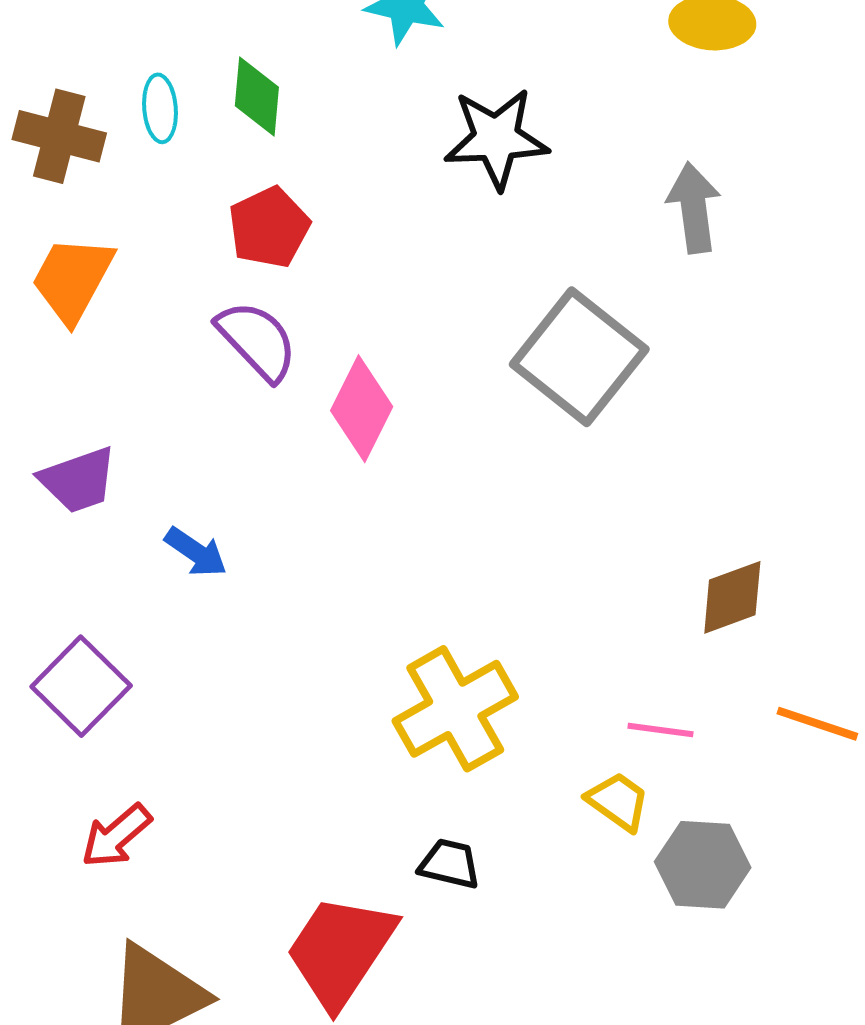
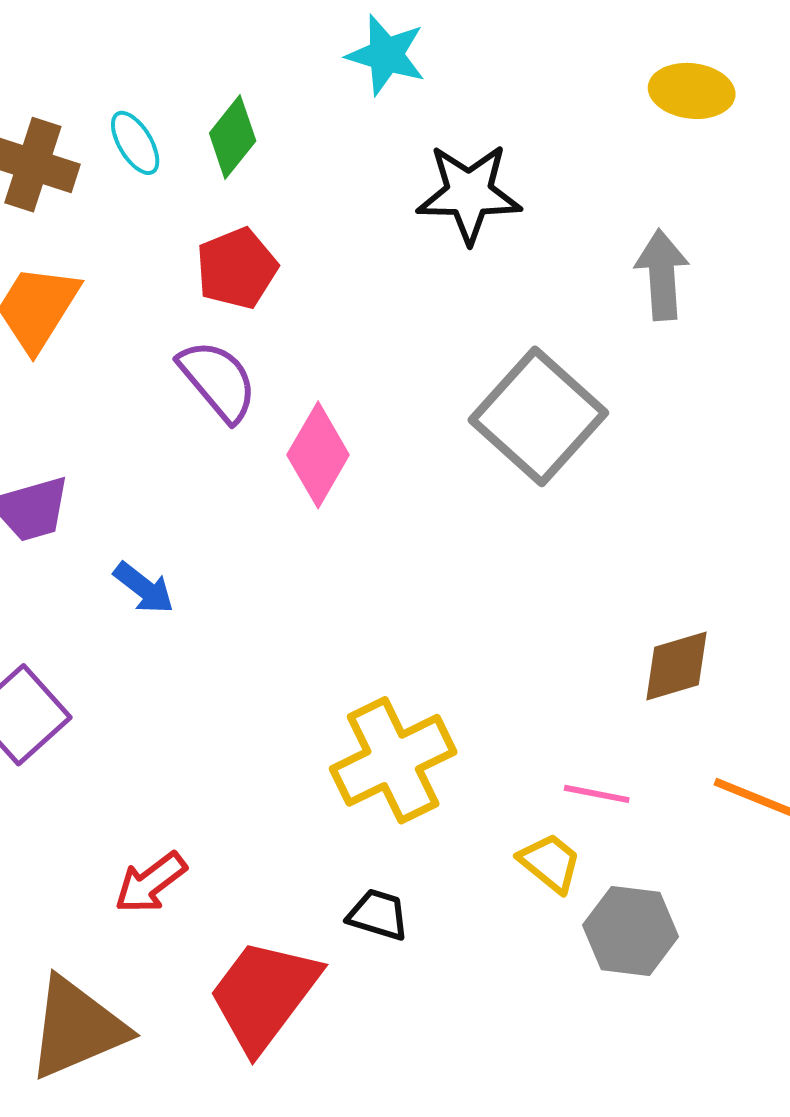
green diamond: (257, 97) -> (233, 137), turned 30
cyan ellipse: (160, 108) -> (135, 143), turned -30
red arrow: (116, 836) -> (150, 883), moved

